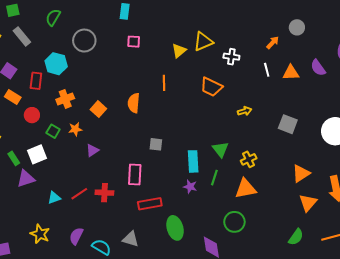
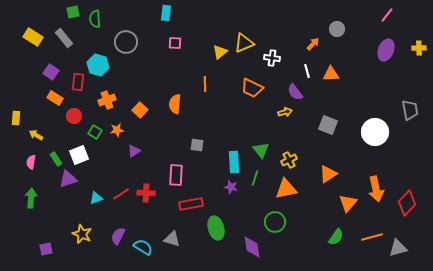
green square: (13, 10) -> (73, 12), moved
green semicircle: (53, 17) -> (95, 19), turned -36
purple semicircle: (318, 68) -> (295, 92), moved
orange triangle: (301, 174) -> (328, 174), moved

